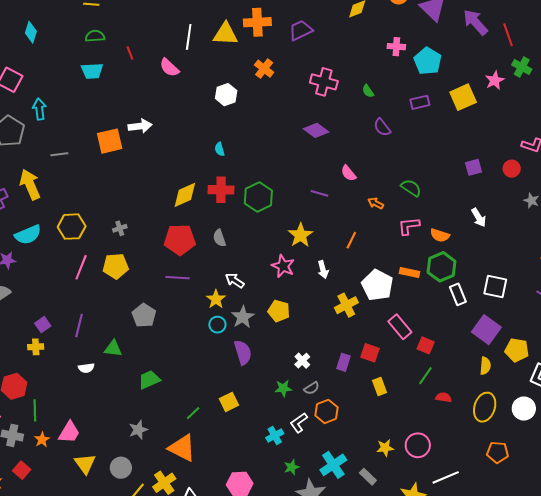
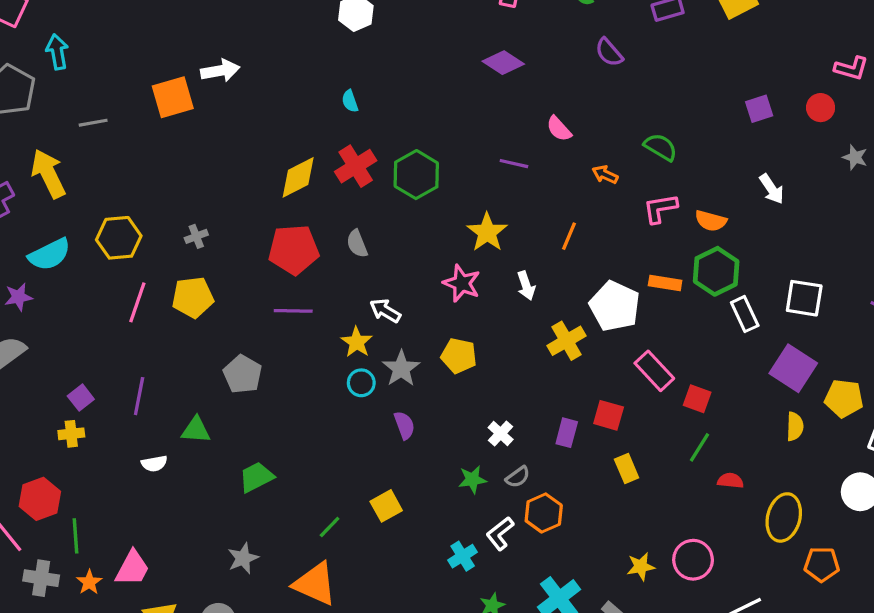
red cross: (221, 190) -> (356, 166), turned -30
purple semicircle: (243, 352) -> (404, 425), size x0.7
yellow ellipse: (485, 407) -> (784, 517), moved

